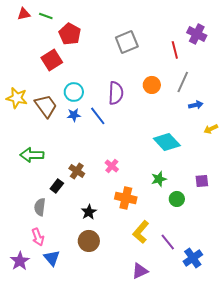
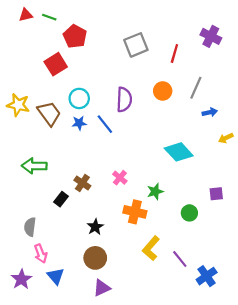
red line: (175, 50) -> (174, 54), moved, turned 30
green star: (159, 179) -> (155, 192), moved
gray semicircle: (40, 207) -> (30, 227), moved
purple triangle: (140, 271) -> (102, 288), moved

